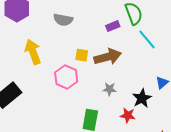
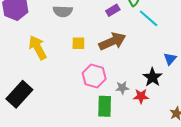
yellow square: (82, 55) -> (78, 43), moved
pink hexagon: (66, 77) -> (94, 76), moved
gray star: (109, 89) -> (122, 88), moved

